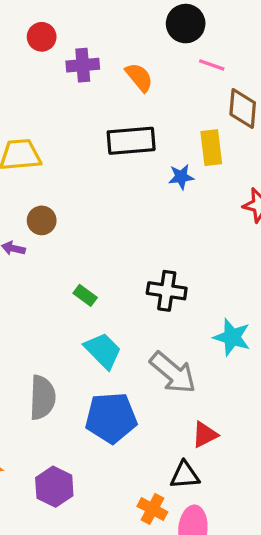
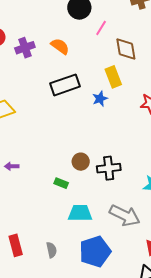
pink line: (212, 65) -> (101, 28), turned -63
brown circle: (42, 220) -> (81, 162), moved
cyan trapezoid: (103, 351) -> (80, 213), turned -30
gray semicircle: (42, 398) -> (51, 250), size x0.6

